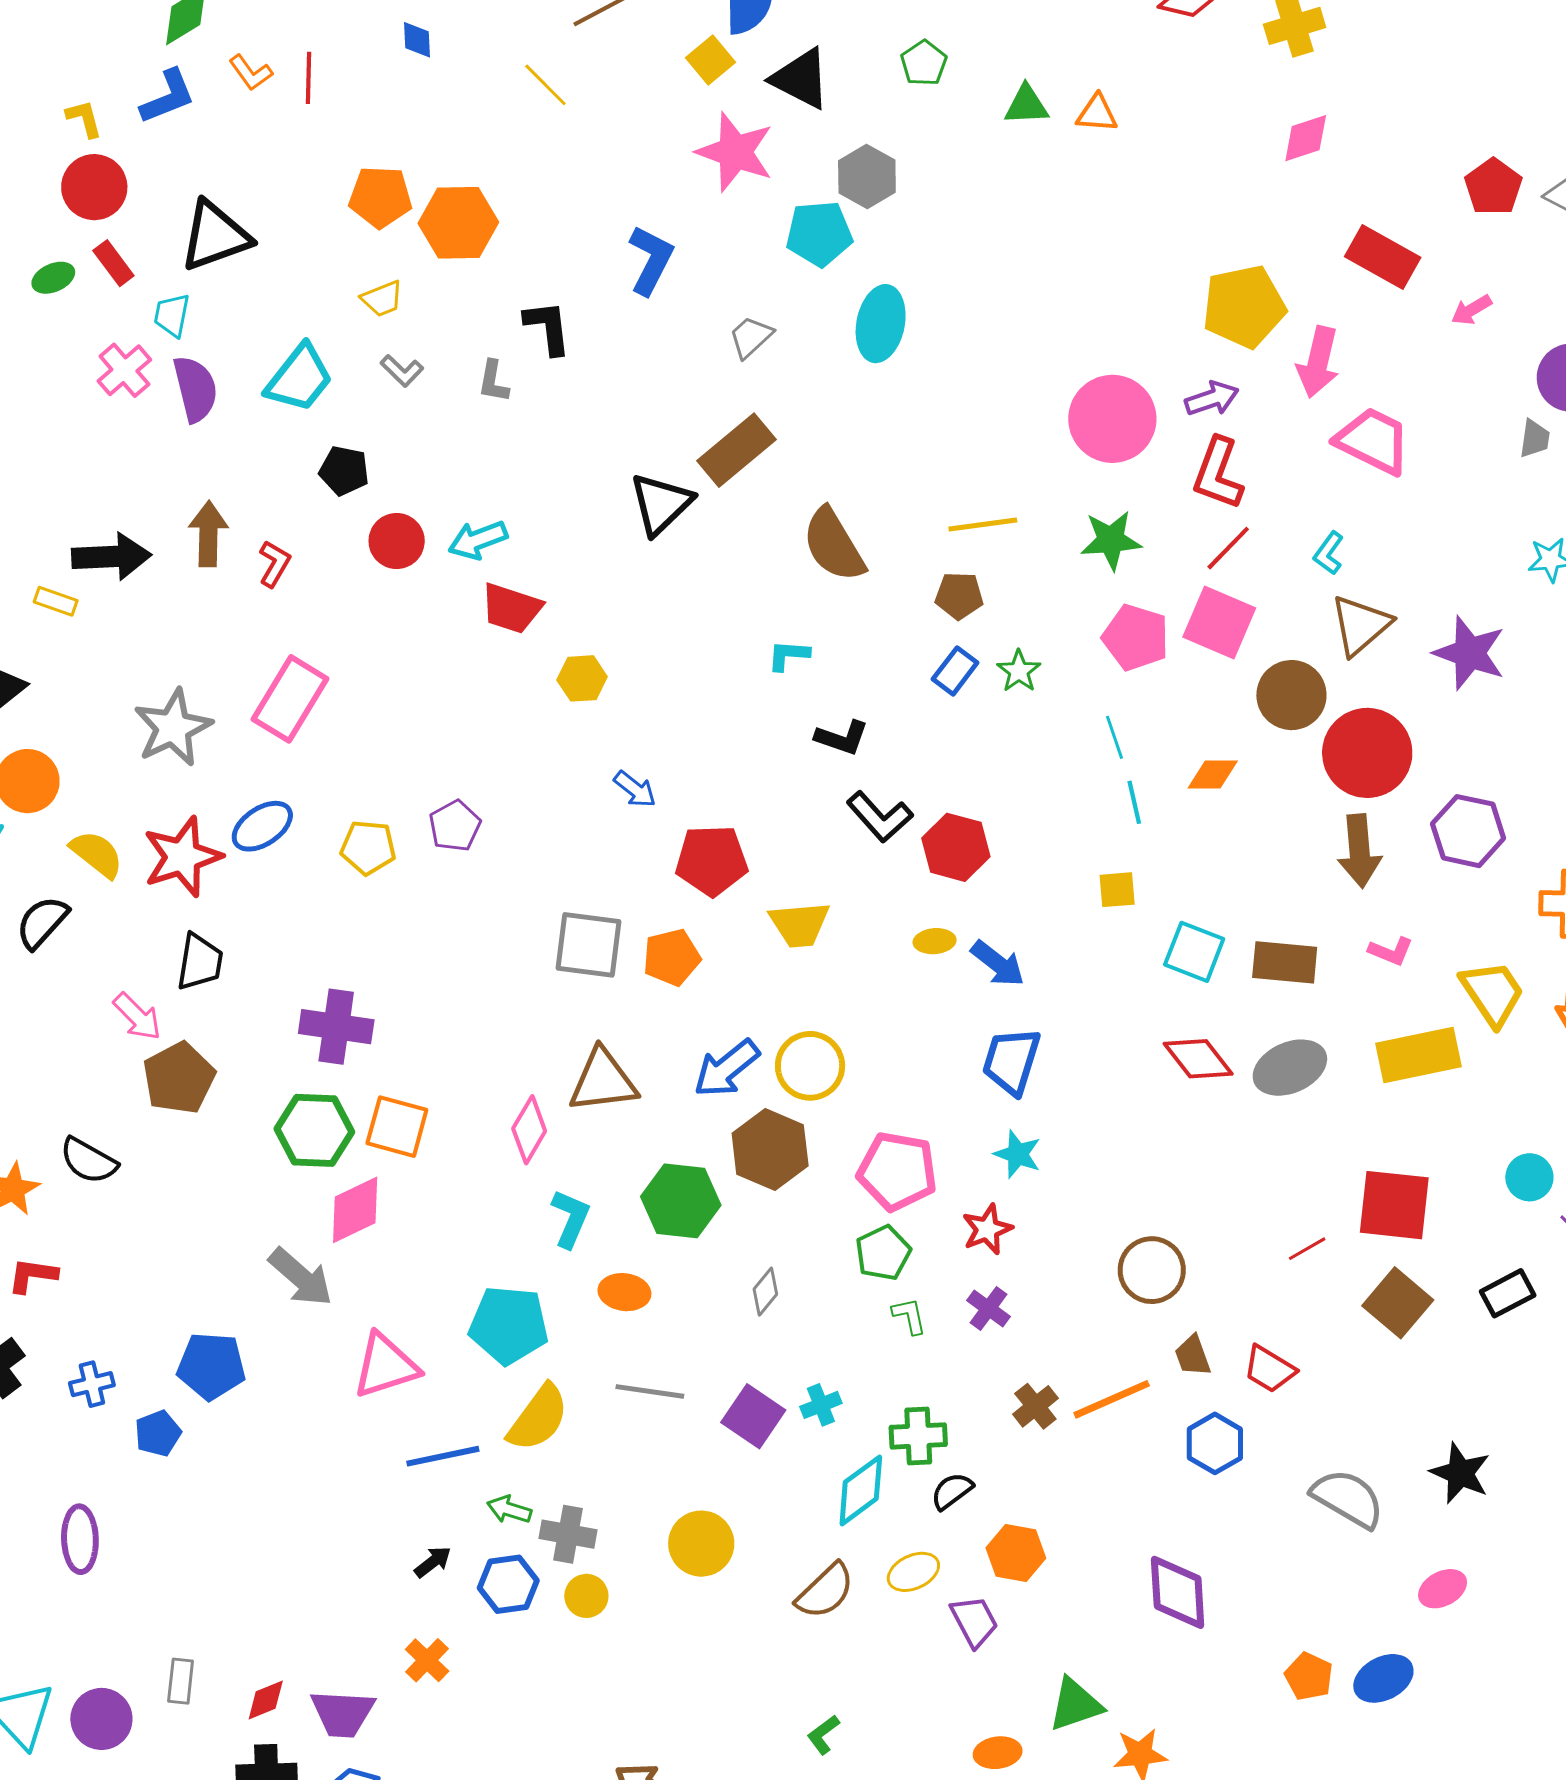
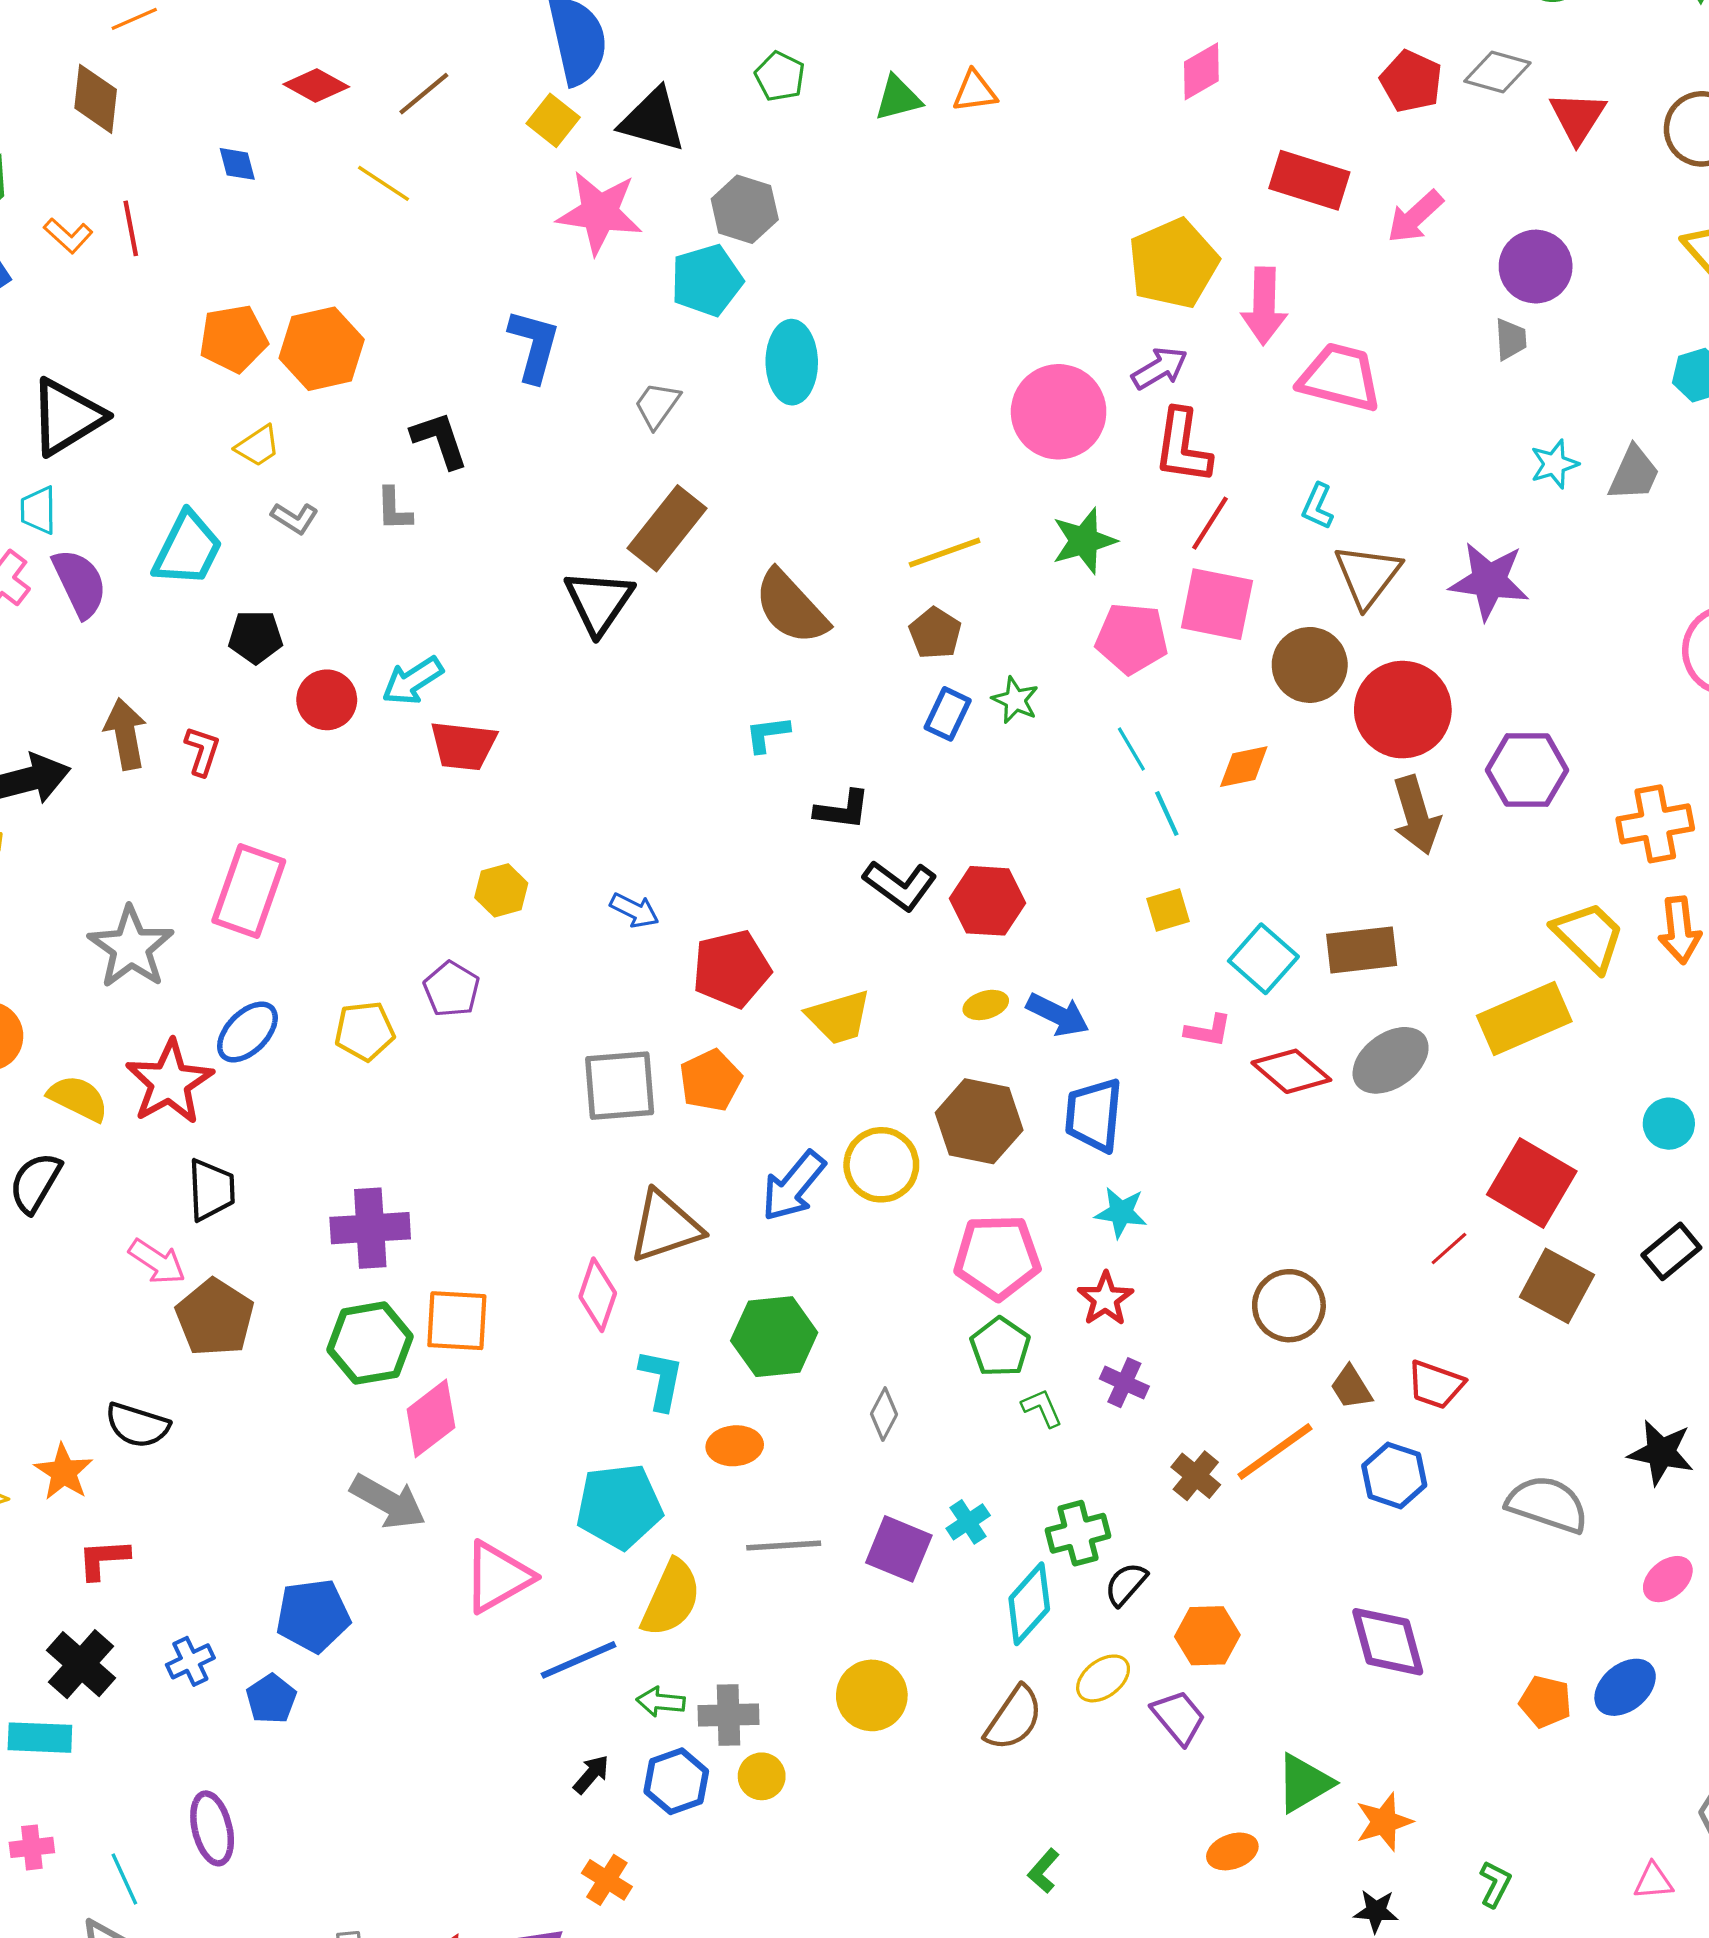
pink arrow: (1471, 310) -> (1415, 217), size x1.4
brown pentagon: (959, 596) -> (935, 633), turned -30
yellow hexagon: (582, 678) -> (501, 890), moved
pink L-shape: (1391, 951) -> (1208, 1031), moved
cyan square: (1194, 952) -> (1263, 959), turned 32
brown hexagon: (770, 1150) -> (979, 1121), moved
red square: (1394, 1205) -> (1532, 1183), turned 36

